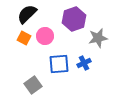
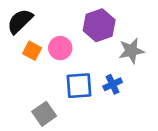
black semicircle: (27, 14) -> (20, 21), moved

